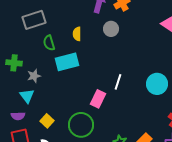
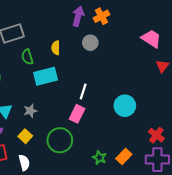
gray star: (34, 76) -> (30, 111), moved
white line: (118, 82) -> (83, 91), moved
cyan circle: (157, 84) -> (125, 106), moved

